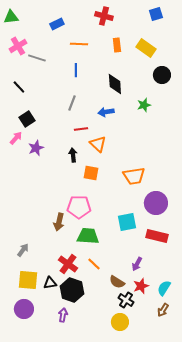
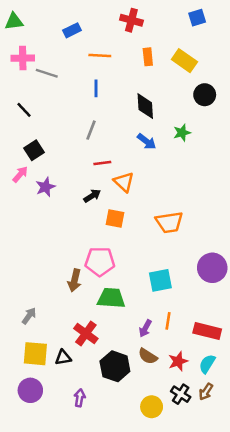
pink cross: (18, 46) -> (23, 58), turned 30
blue arrow: (106, 112) -> (147, 141), moved, turned -133
black arrow: (73, 155) -> (92, 196), turned 64
purple circle: (156, 203) -> (212, 268), moved
red rectangle: (157, 236) -> (207, 331), moved
orange line: (94, 264) -> (168, 321), moved, turned 56
purple arrow: (137, 264) -> (145, 328), moved
black hexagon: (72, 290) -> (115, 366), moved
black cross: (126, 300) -> (181, 394), moved

